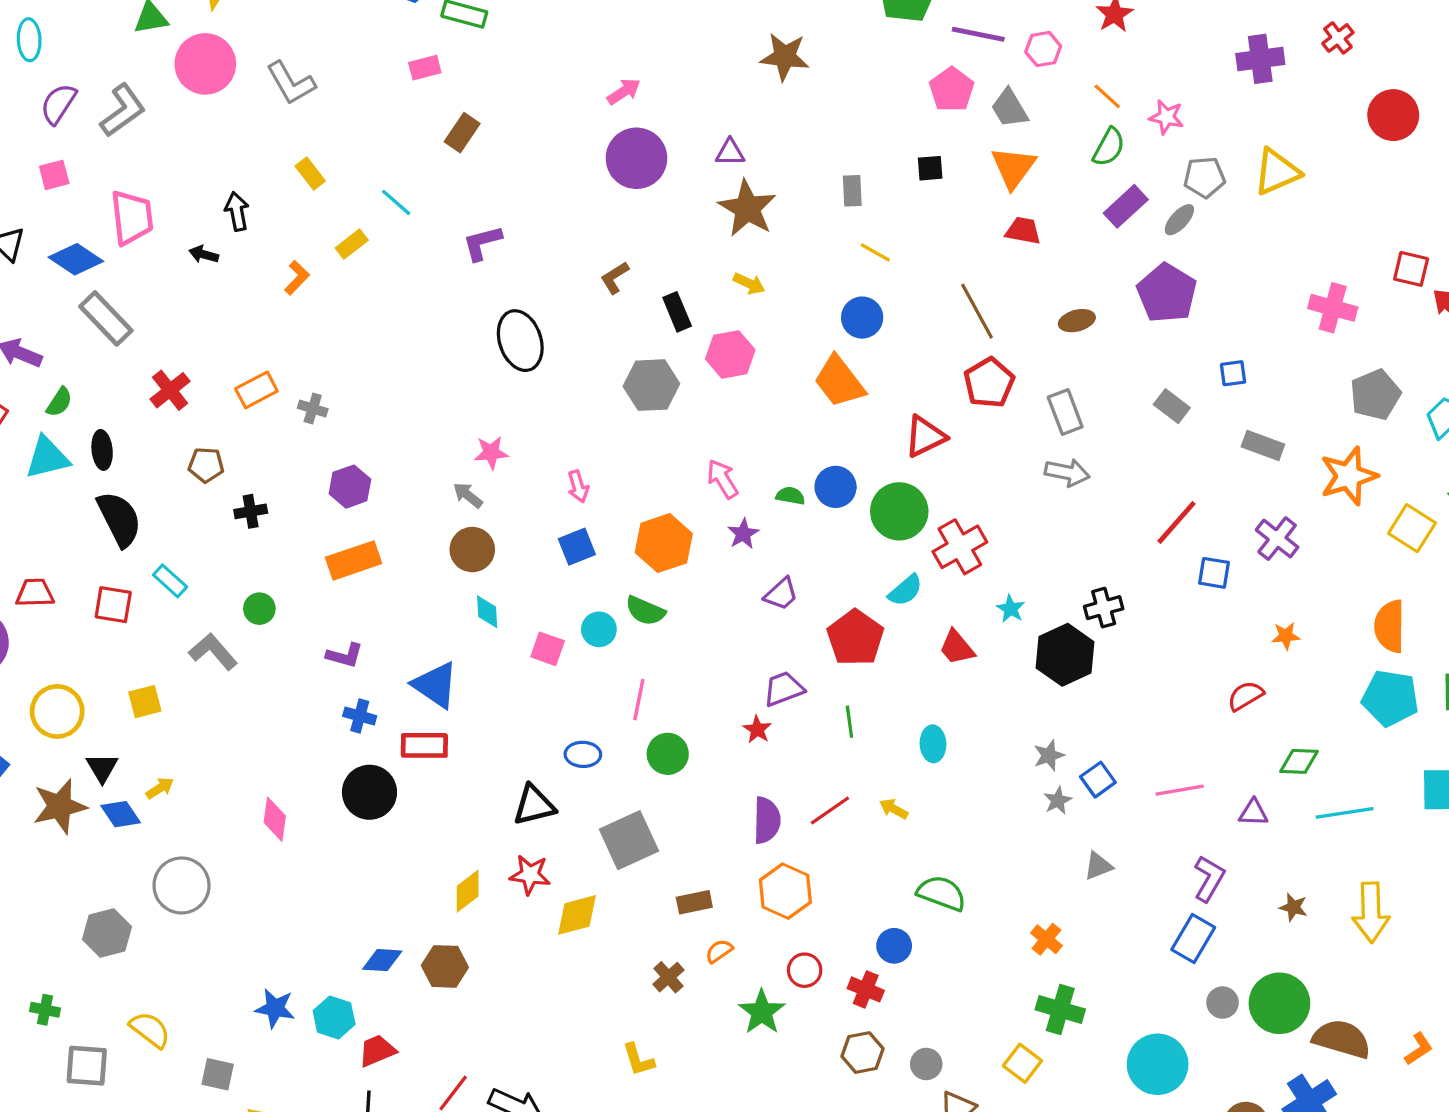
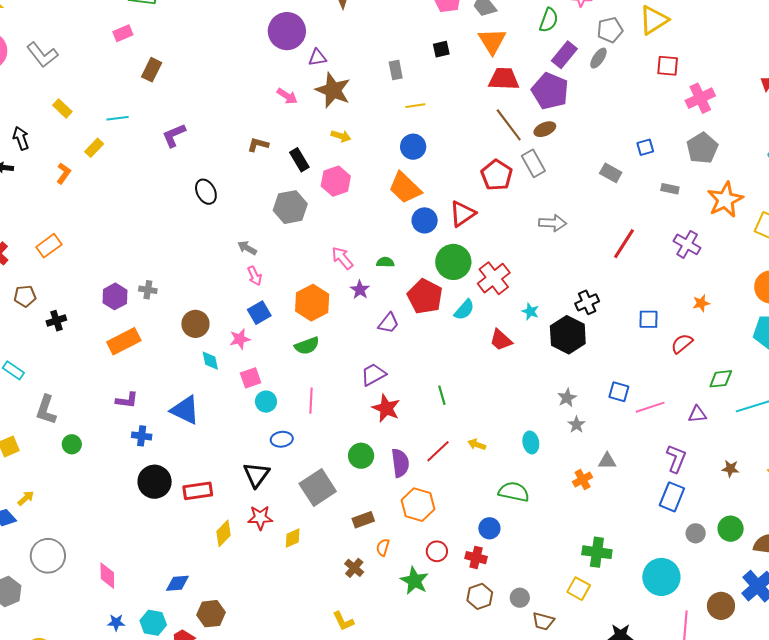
pink arrow: (624, 91) -> (287, 96), moved, turned 75
purple circle: (636, 158) -> (287, 31), moved
cyan line: (396, 202) -> (118, 118), turned -40
red trapezoid: (1023, 231) -> (504, 79), size x1.4
yellow line: (875, 252) -> (415, 106), turned -30
red square: (1411, 269) -> (668, 66), moved
brown L-shape: (615, 278) -> (258, 145), turned 55
purple pentagon: (1167, 293) -> (550, 91), moved
pink cross: (1333, 308) -> (700, 98), turned -32
brown line: (977, 311) -> (509, 125), moved
black ellipse: (520, 341) -> (206, 192), size x0.7
gray pentagon: (1375, 395) -> (702, 148), moved
gray cross: (313, 409) -> (148, 290), moved
gray rectangle: (1065, 412) -> (533, 163), moved
gray rectangle: (1263, 445) -> (670, 189), size x0.7
pink star: (491, 453) -> (240, 339), moved
blue circle: (836, 487) -> (425, 220), moved
gray arrow: (468, 495) -> (247, 248), moved
blue square: (1214, 573) -> (648, 319), moved
green circle: (259, 609) -> (72, 444), moved
green semicircle: (645, 611) -> (307, 346), turned -35
cyan circle: (599, 629) -> (266, 402), moved
red pentagon: (855, 638) -> (425, 296), moved
pink square: (548, 649) -> (251, 378), turned -30
gray L-shape: (213, 652) -> (46, 410), turned -112
purple trapezoid: (784, 689) -> (373, 374), moved
red star: (757, 729) -> (386, 408), size x1.6
cyan ellipse: (933, 744) -> (531, 442), moved
red rectangle: (424, 745) -> (198, 491), moved
green circle: (668, 754) -> (361, 456), moved
blue square: (1098, 780) -> (619, 392), moved, turned -30
black triangle: (534, 805) -> (256, 475), turned -32
pink diamond: (275, 819) -> (107, 576), moved
gray triangle: (1098, 866) -> (607, 461), turned 30
yellow diamond: (577, 915) -> (293, 538), size x0.7
orange cross: (1046, 939) -> (583, 479), moved, turned 30
orange semicircle: (719, 951) -> (383, 547), turned -30
brown hexagon: (445, 966) -> (211, 614), moved
green circle: (1279, 1003) -> (731, 529), size x0.7
blue star: (275, 1008) -> (116, 622), size x0.7

